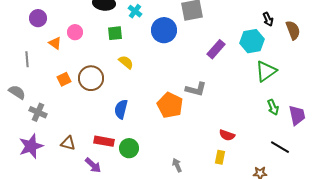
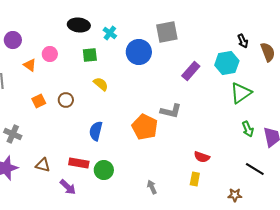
brown circle: (91, 78) -> (66, 100), size x0.6

